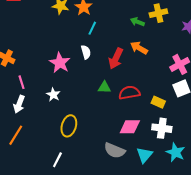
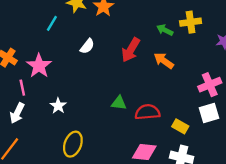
cyan line: (92, 28) -> (52, 23), moved
white semicircle: (86, 52) -> (87, 46), moved, turned 48
red arrow: (116, 59) -> (131, 50), moved
pink star: (60, 63) -> (39, 66), moved

